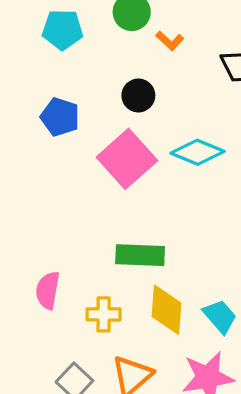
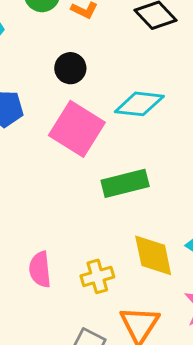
green rectangle: (140, 255) -> (125, 183), moved

